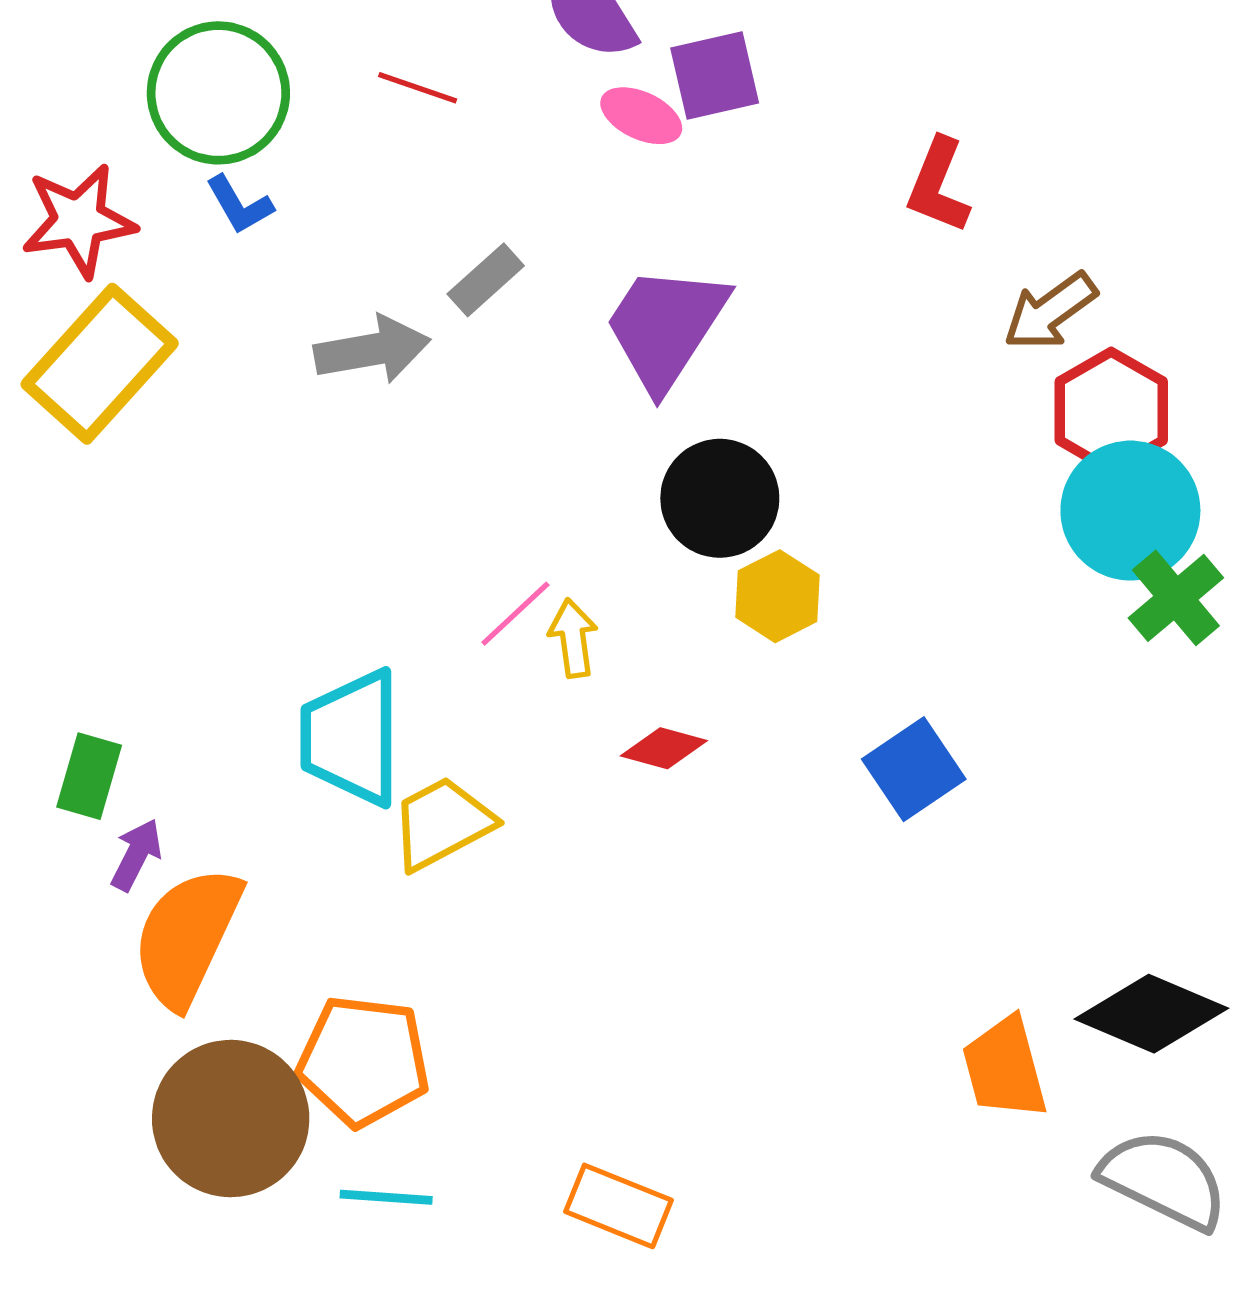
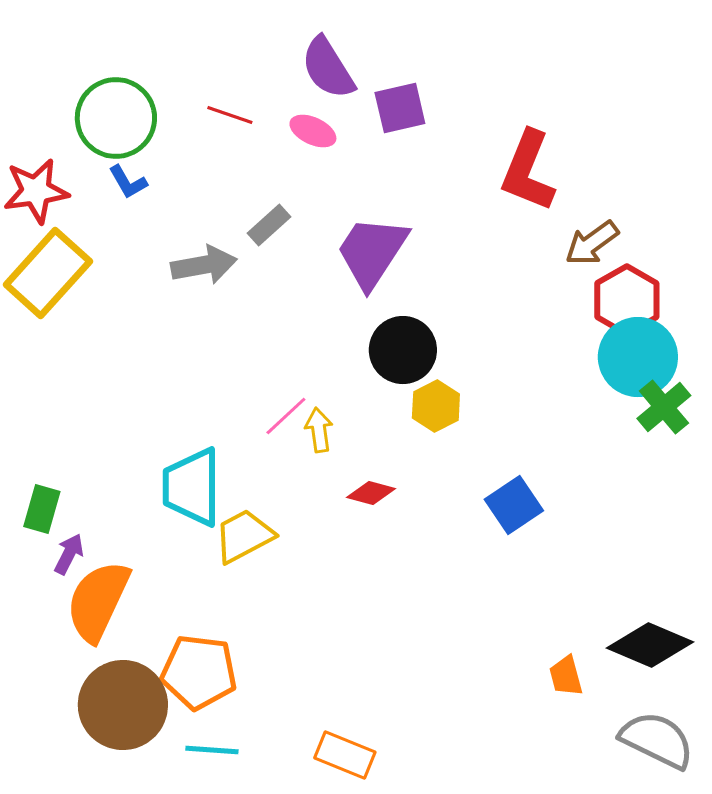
pink ellipse: (641, 116) -> (313, 131), moved
red L-shape: (938, 186) -> (528, 171), size x1.5
orange trapezoid: (1005, 1068) -> (566, 676), size x0.7

